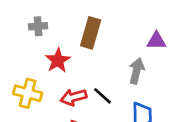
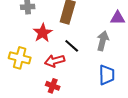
black line: (102, 96) -> (72, 46), moved

